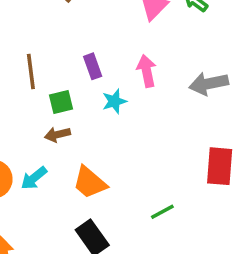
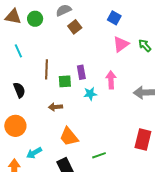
green square: (61, 102) -> (65, 81), moved
cyan arrow: (34, 178) -> (34, 153), moved
green line: (162, 212) -> (99, 155), moved

